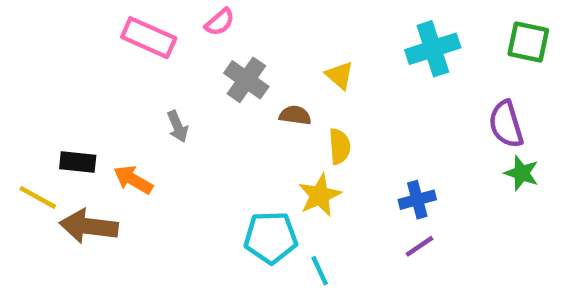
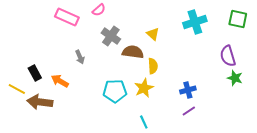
brown semicircle: (295, 115) -> (133, 52), size x1.5
black rectangle: (78, 162) -> (35, 73), turned 56
cyan pentagon: (271, 237) -> (115, 91), moved

